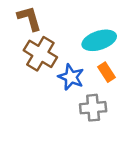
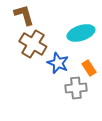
orange rectangle: (107, 72) -> (89, 68), moved

